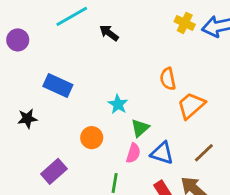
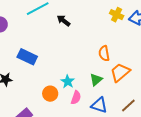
cyan star: (118, 104) -> (68, 81), moved
green triangle: (140, 128) -> (96, 80), moved
pink semicircle: (133, 153) -> (76, 98), moved

